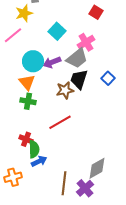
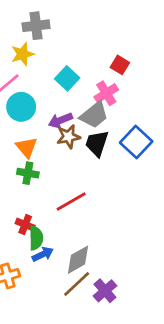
red square: (96, 12) -> (120, 65), moved
cyan circle: (33, 61) -> (21, 107), moved
blue square: (108, 78) -> (136, 142), size x1.6
brown star: (65, 90) -> (68, 137), moved
gray diamond: (97, 168) -> (78, 260), moved
brown line: (64, 183) -> (77, 284), turned 40

